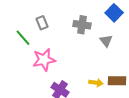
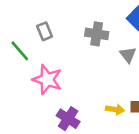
pink star: (44, 60) -> (47, 80), turned 30

